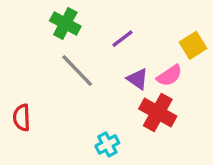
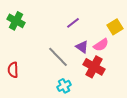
green cross: (65, 24) -> (16, 21), moved
gray line: (77, 71) -> (58, 57), moved

